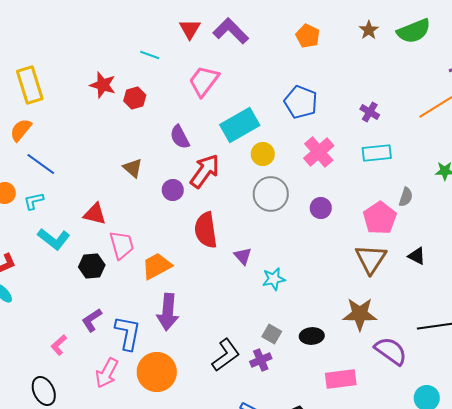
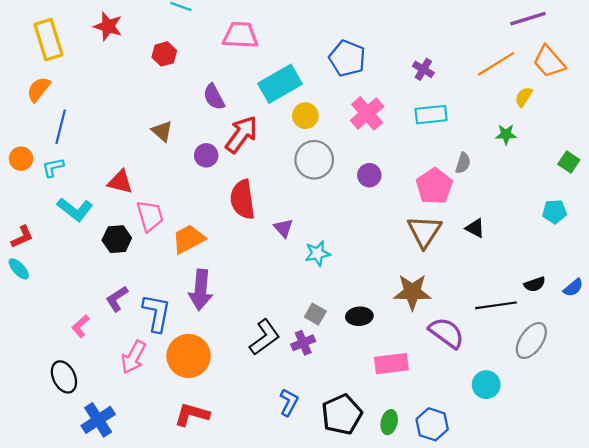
pink trapezoid: (204, 81) -> (240, 35), turned 56
red star: (103, 85) -> (108, 26), moved
blue line: (41, 164) -> (61, 127), turned 68

